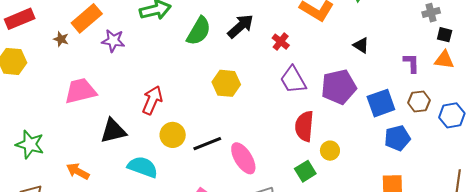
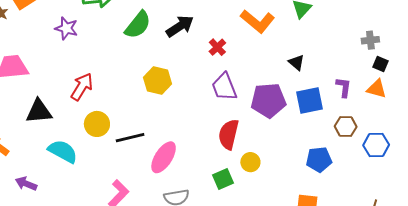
purple star: (113, 41) -> (66, 28), moved
blue square: (381, 103) -> (309, 101), moved
pink ellipse: (243, 158) -> (164, 157), turned 56

